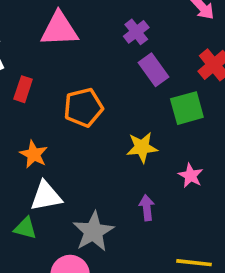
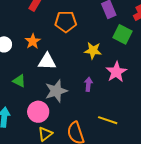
green square: (187, 108) -> (122, 34), turned 30
pink star: (191, 176) -> (116, 72), size x1.5
white triangle: (46, 196) -> (47, 61), moved

